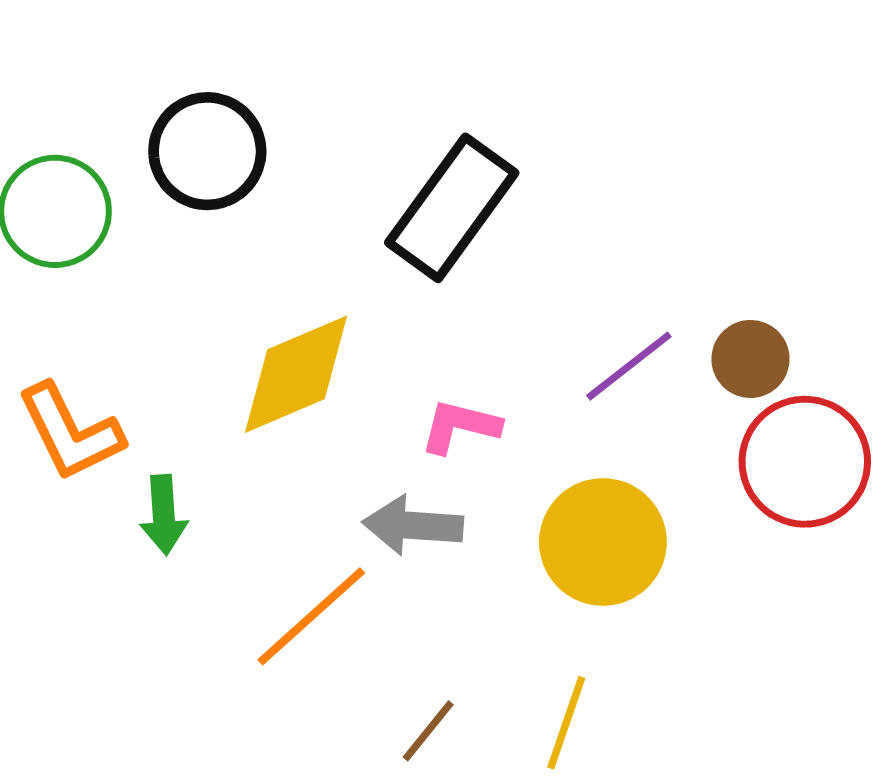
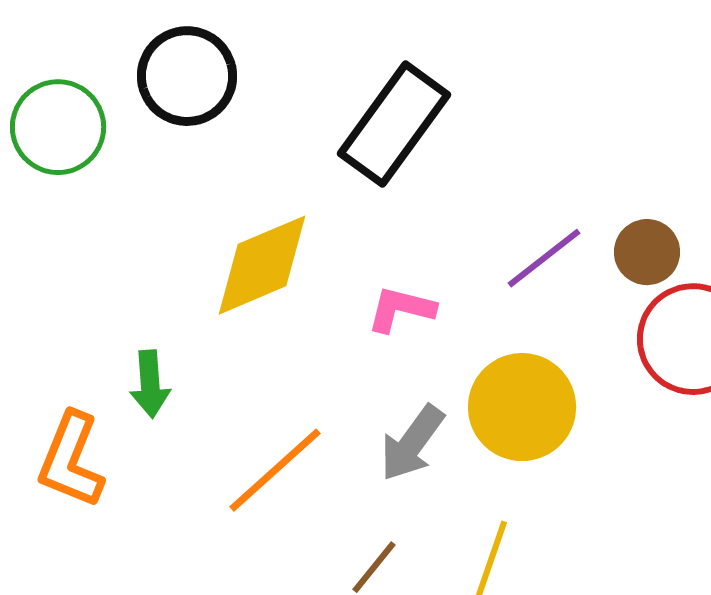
orange L-shape: (70, 432) -> (71, 460), moved, turned 48
gray arrow: (413, 525) -> (412, 443), moved, turned -58

